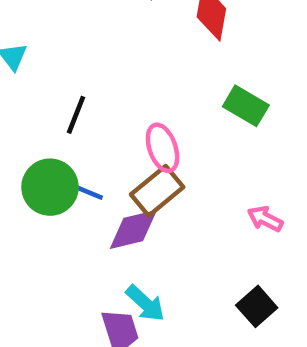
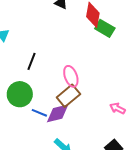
green rectangle: (246, 106) -> (105, 28), moved
blue line: (86, 191) -> (39, 113), moved

